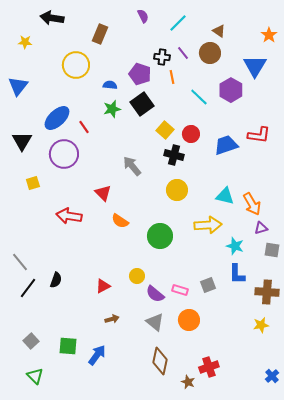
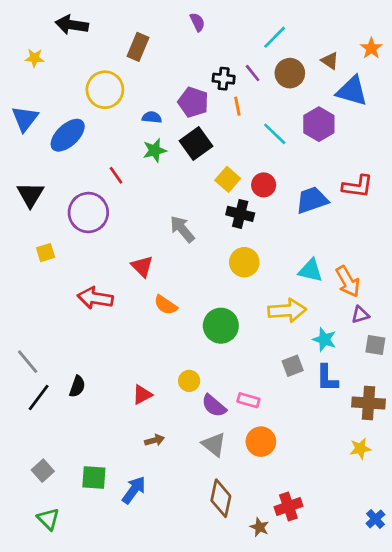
cyan line: (178, 23) -> (275, 37), moved
brown triangle: (219, 31) -> (330, 61), moved
blue triangle: (255, 66) -> (352, 91), turned -45
blue ellipse: (57, 118) -> (68, 135), moved
gray square: (208, 285) -> (293, 366), moved

